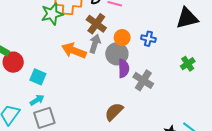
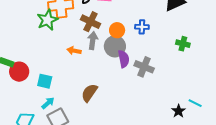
orange arrow: (74, 51) -> (74, 51), size x0.6
green cross: (188, 64) -> (183, 44), turned -32
brown semicircle: (114, 112) -> (89, 93), moved

